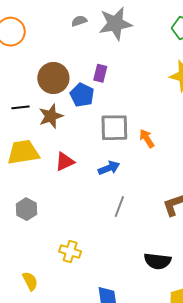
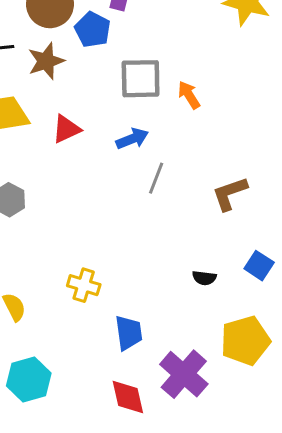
gray line: (119, 207) -> (156, 178), moved
yellow cross: (70, 251) -> (84, 285), moved
black semicircle: (158, 261) -> (204, 278), size x0.6

